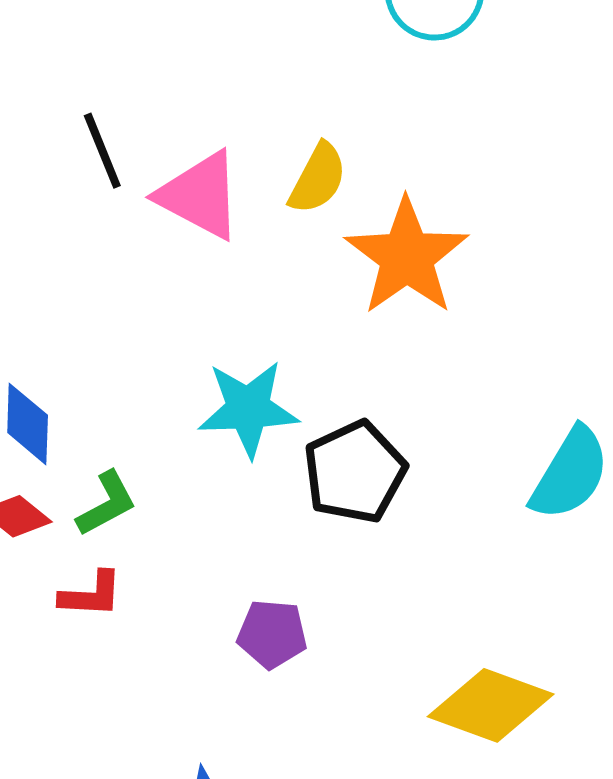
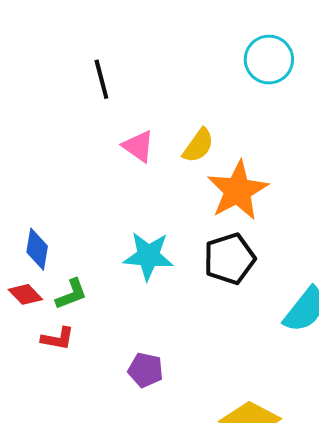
black line: (102, 151) -> (101, 79), moved
pink triangle: (200, 195) -> (138, 146), size x0.7
black pentagon: (355, 472) -> (229, 259), moved

